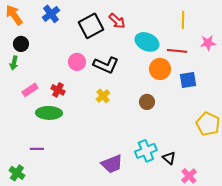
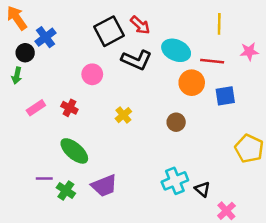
blue cross: (51, 14) -> (46, 37), moved
black L-shape: (106, 65) -> (137, 60), moved
green ellipse: (49, 113) -> (74, 151), moved, turned 40
purple trapezoid: (112, 164) -> (104, 186), moved
green cross: (17, 173) -> (66, 190), moved

